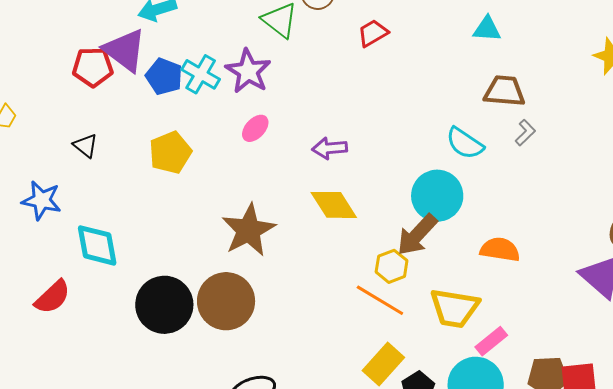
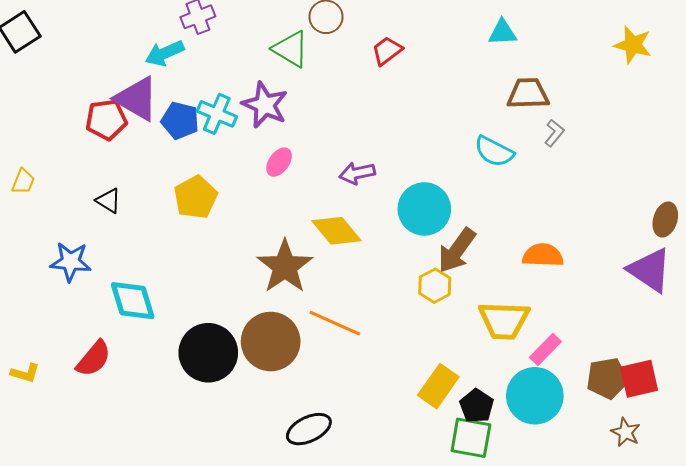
cyan circle: (437, 196) -> (424, 209), moved
yellow diamond: (334, 205) -> (337, 231), moved
orange line: (380, 300) -> (335, 323), moved

